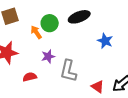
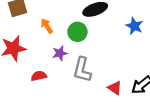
green circle: (50, 23) -> (77, 32), moved
blue star: (105, 41) -> (134, 26), moved

